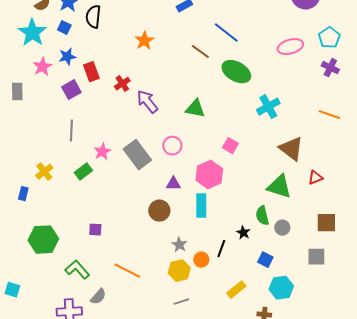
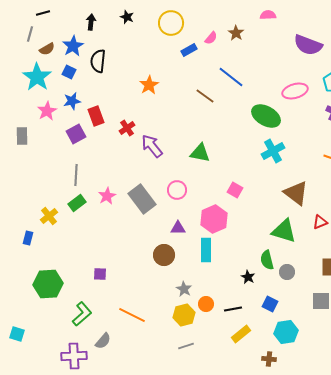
green ellipse: (236, 72) -> (266, 116), moved
green rectangle: (83, 172) -> (77, 203), moved
black line: (221, 249) -> (233, 309), moved, turned 60
green L-shape: (77, 270) -> (82, 314), turned 90

